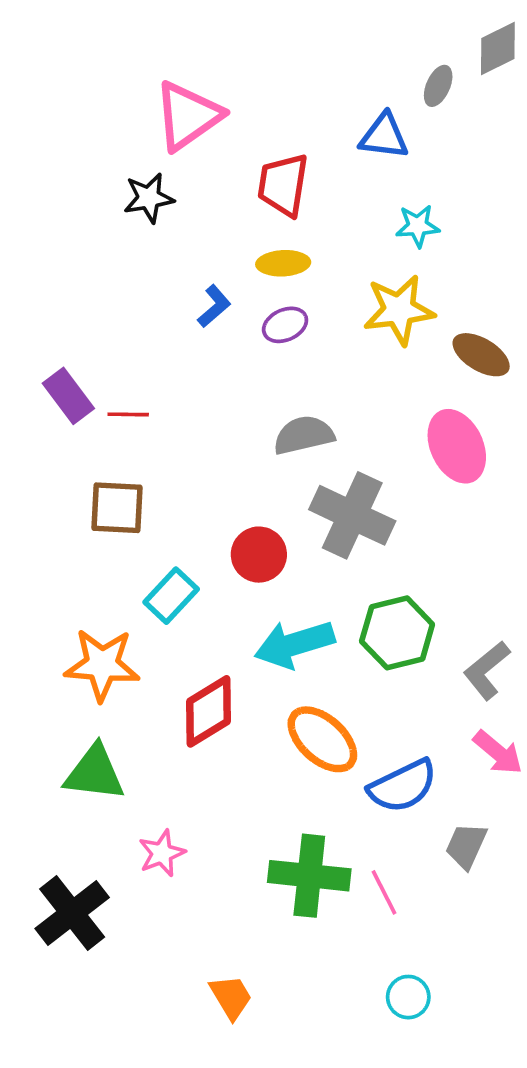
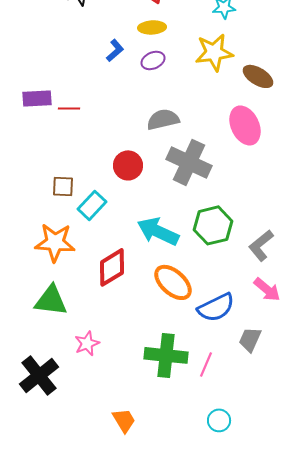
purple rectangle: (68, 396) -> (37, 98), turned -56
brown square: (117, 508) -> (63, 186), moved, size x0.7
red circle: (259, 555) -> (128, 165), moved
cyan arrow: (294, 644) -> (158, 231), turned 42
pink line: (384, 892) -> (206, 364), turned 50

